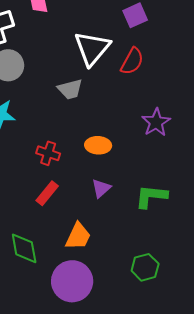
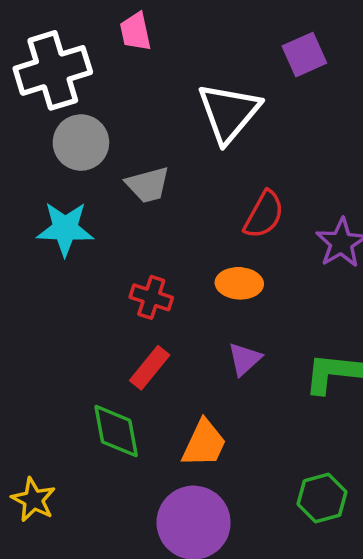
red semicircle: (132, 61) -> (264, 215), moved
gray trapezoid: (70, 89) -> (148, 185), moved
green diamond: (24, 248) -> (116, 431), moved

